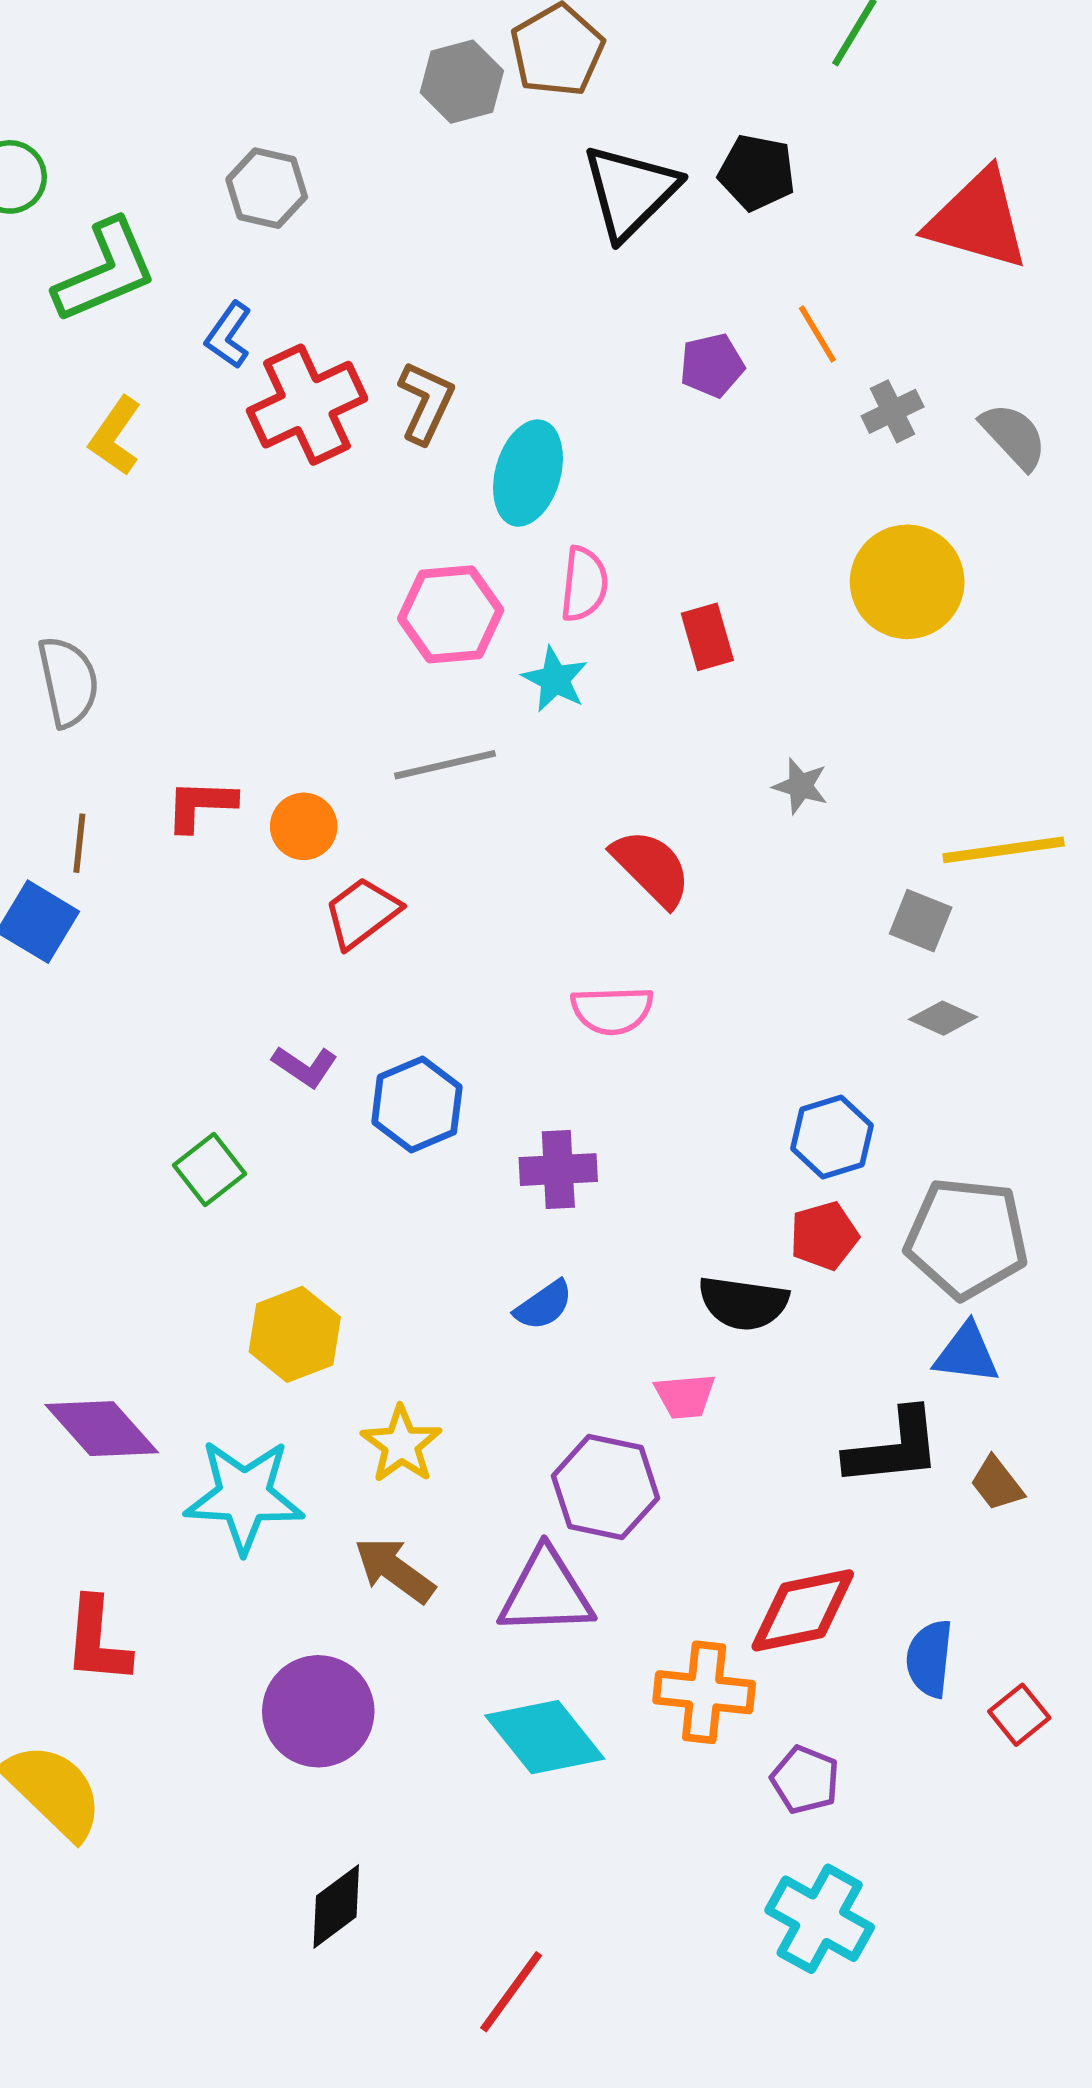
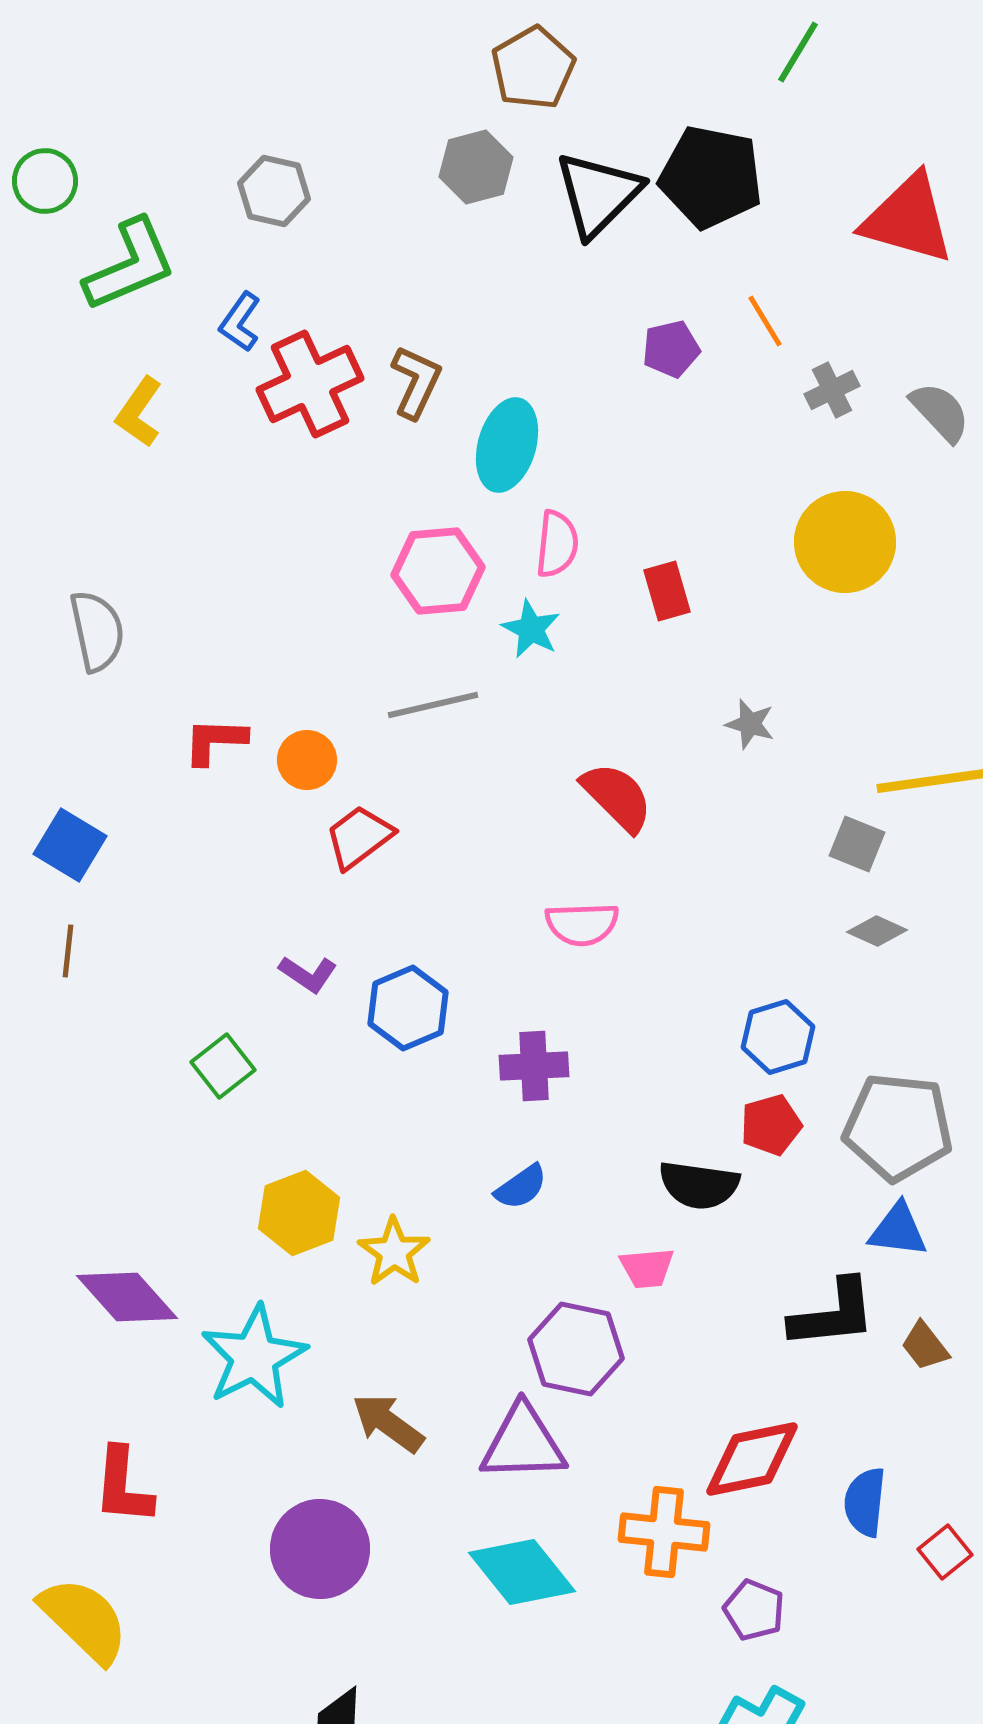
gray hexagon: (462, 82) -> (476, 167), moved
black pentagon: (757, 172) -> (711, 177), size x1.5
brown line: (79, 843) -> (68, 951), moved
yellow star: (401, 1444) -> (394, 1252), moved
cyan star: (244, 1496) -> (254, 1357), turned -30

